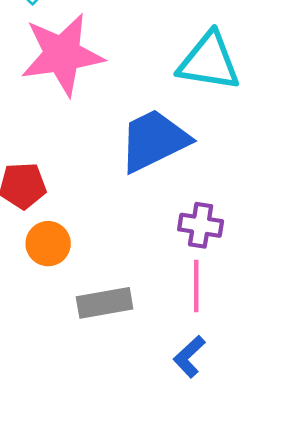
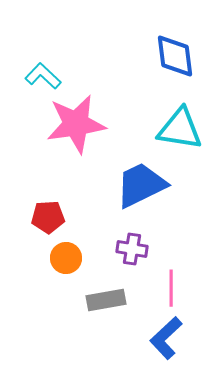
purple cross: (201, 225) -> (132, 249), moved
blue L-shape: (189, 357) -> (166, 338), size x1.4

